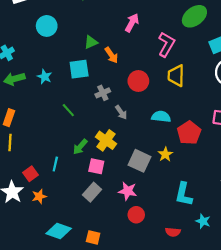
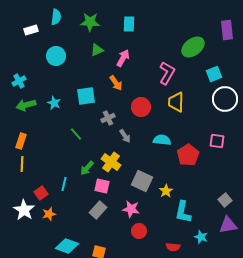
pink arrow: (132, 23) -> (123, 58), moved
green triangle: (91, 42) -> (97, 50), moved
yellow star: (165, 154) -> (166, 191), moved

